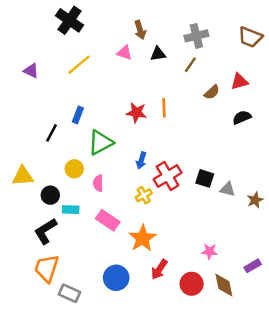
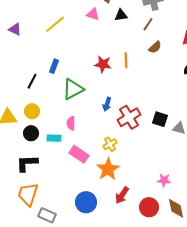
brown semicircle: (212, 92) -> (155, 47), moved
yellow circle: (74, 169) -> (32, 111), moved
yellow cross: (144, 195) -> (110, 144), moved
cyan rectangle: (71, 210) -> (54, 138), moved
black L-shape: (45, 231) -> (27, 163), turned 30

